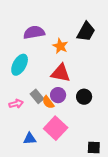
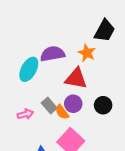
purple semicircle: (34, 32) -> (52, 54), moved
orange star: (60, 46) -> (87, 53), moved

